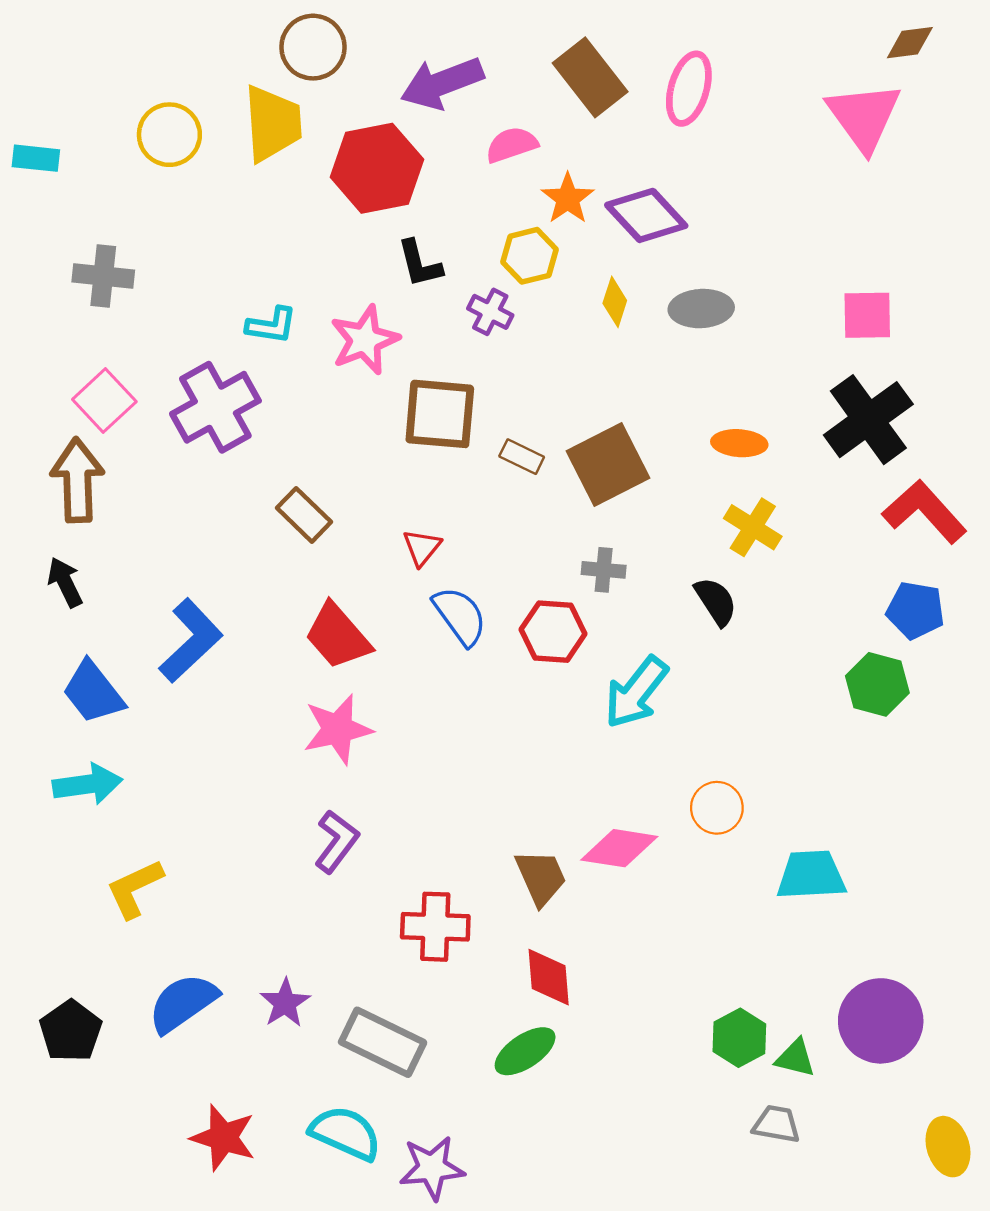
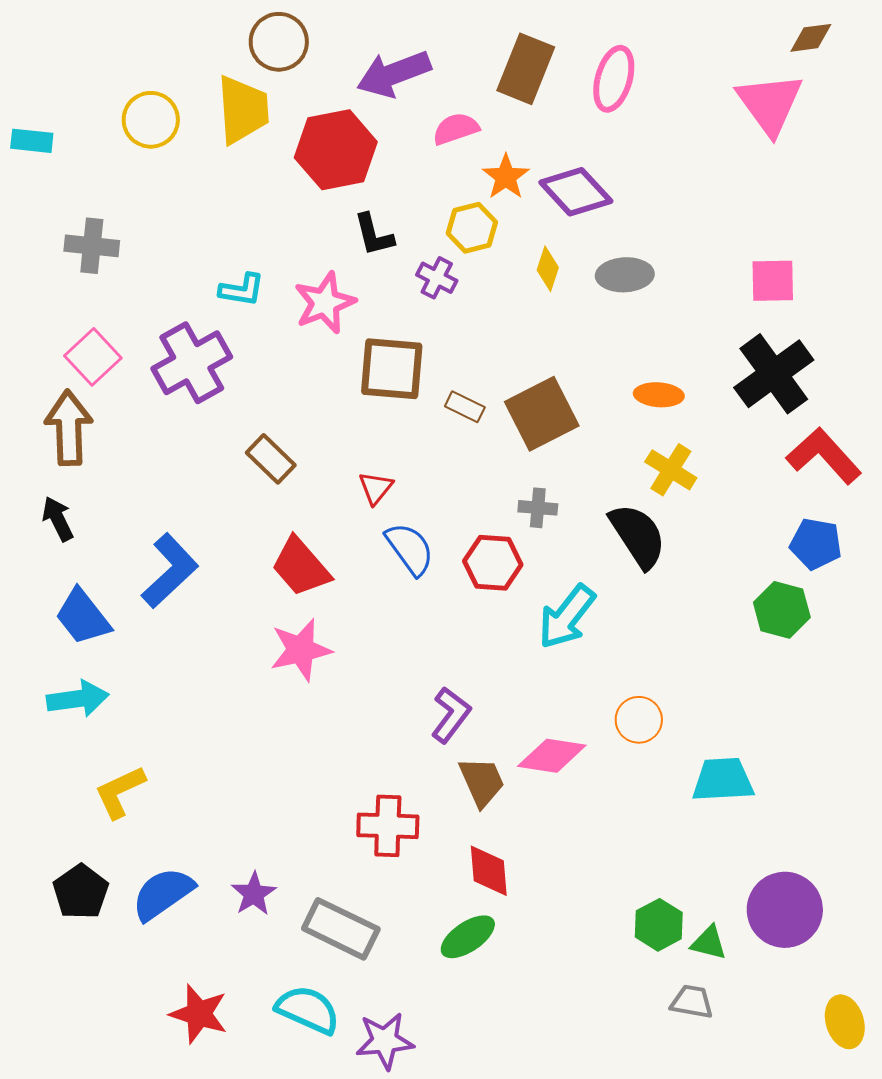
brown rectangle: (590, 77) -> (526, 69), turned 60
black semicircle: (716, 601) -> (638, 536), size x1.5
purple L-shape: (337, 841) -> (451, 715), moved
black pentagon: (71, 1031) -> (81, 892), moved

